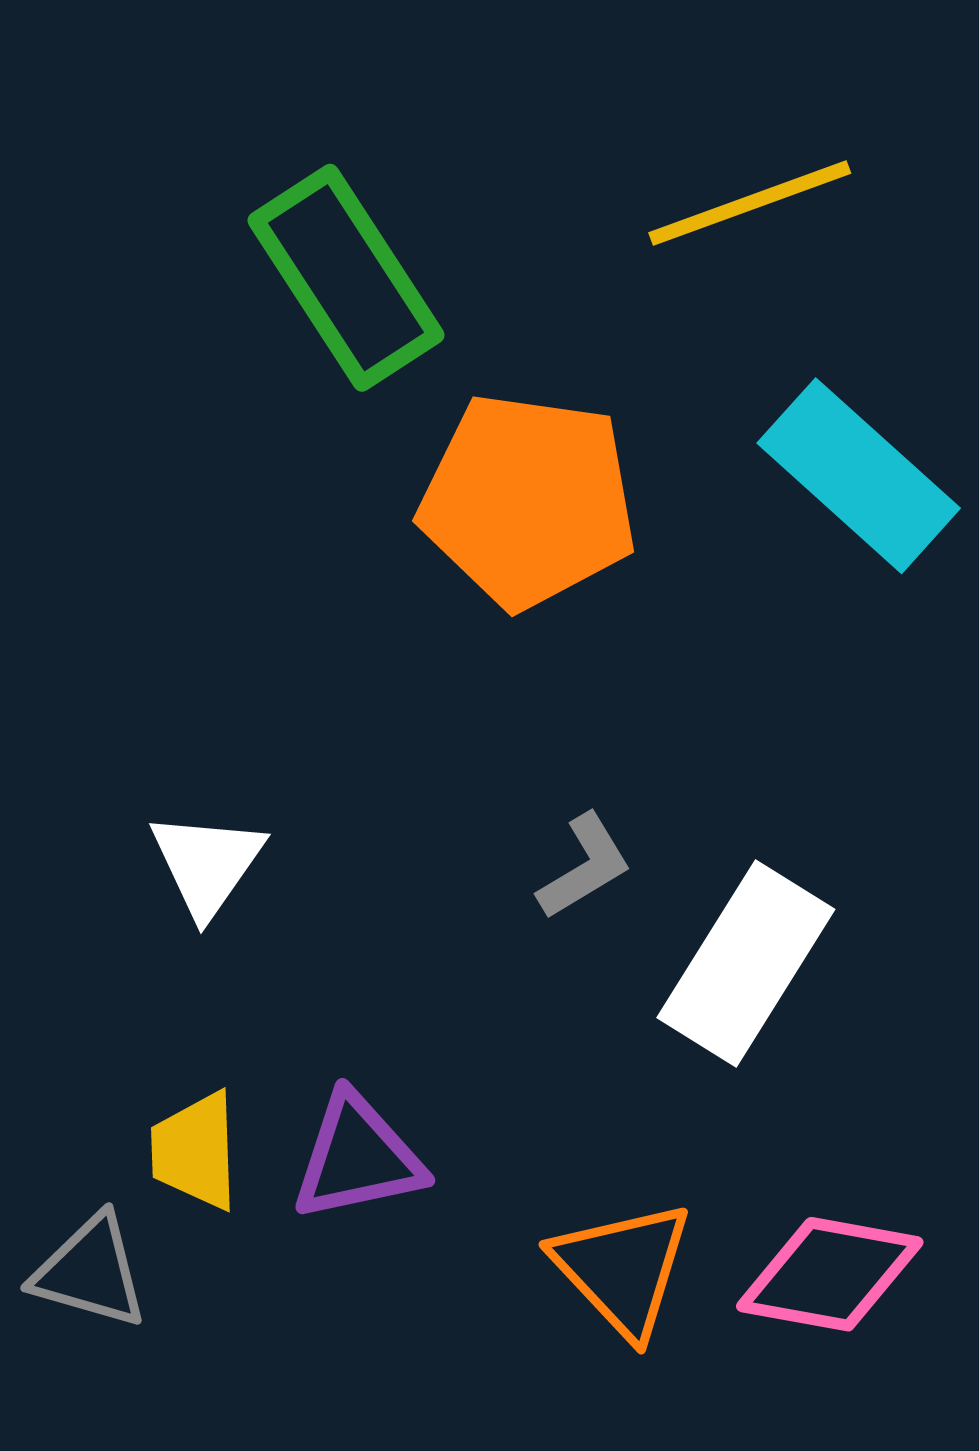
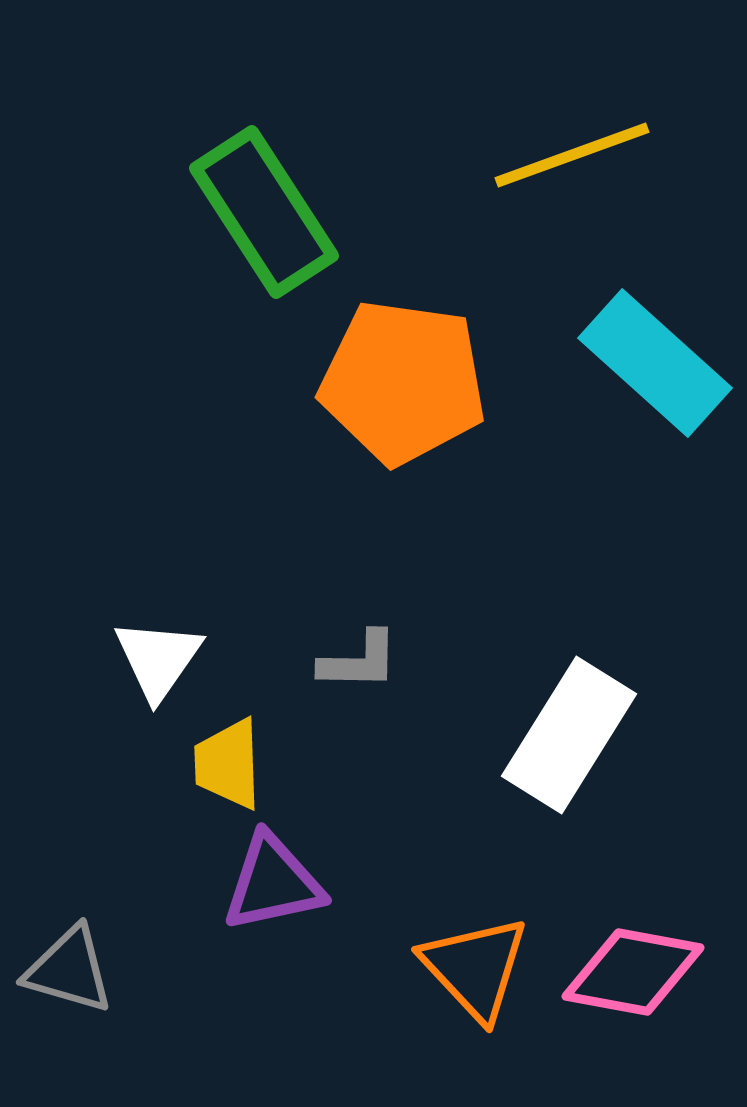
gray L-shape: (585, 866) -> (359, 661), moved, turned 32
yellow trapezoid: (195, 1151) -> (228, 764), moved

